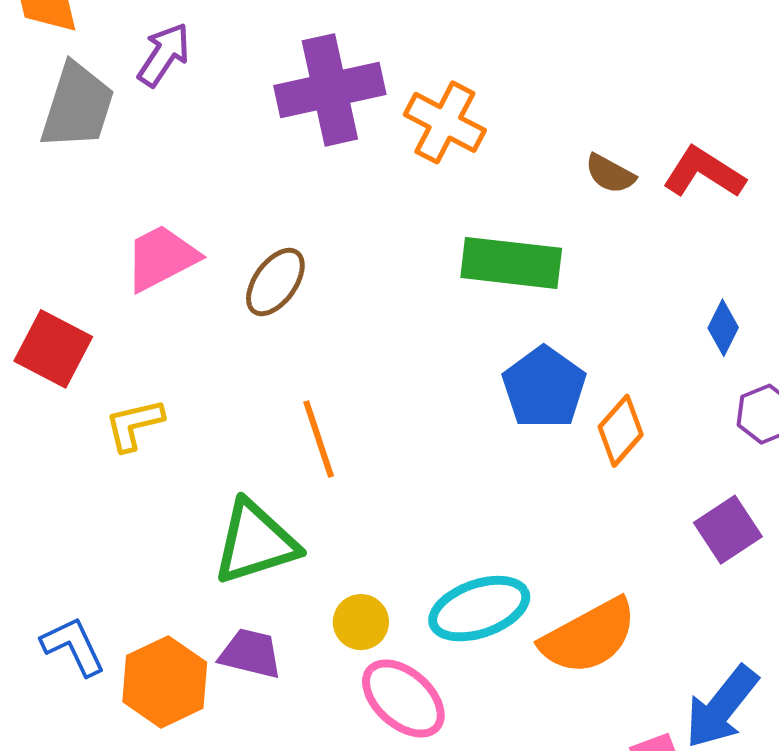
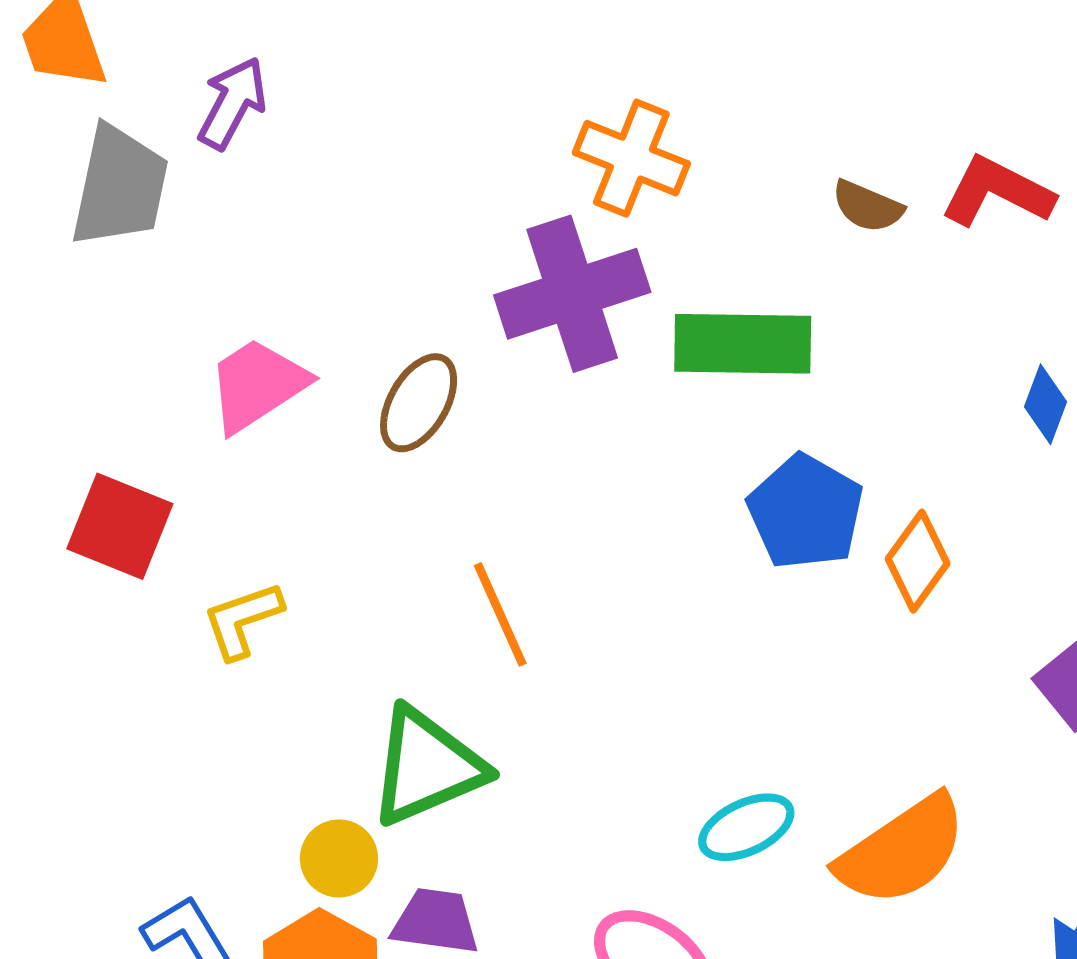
purple cross: (330, 90) -> (572, 294), moved
cyan ellipse: (479, 609) -> (746, 827), size x0.7
yellow circle: (361, 622) -> (339, 858), moved

